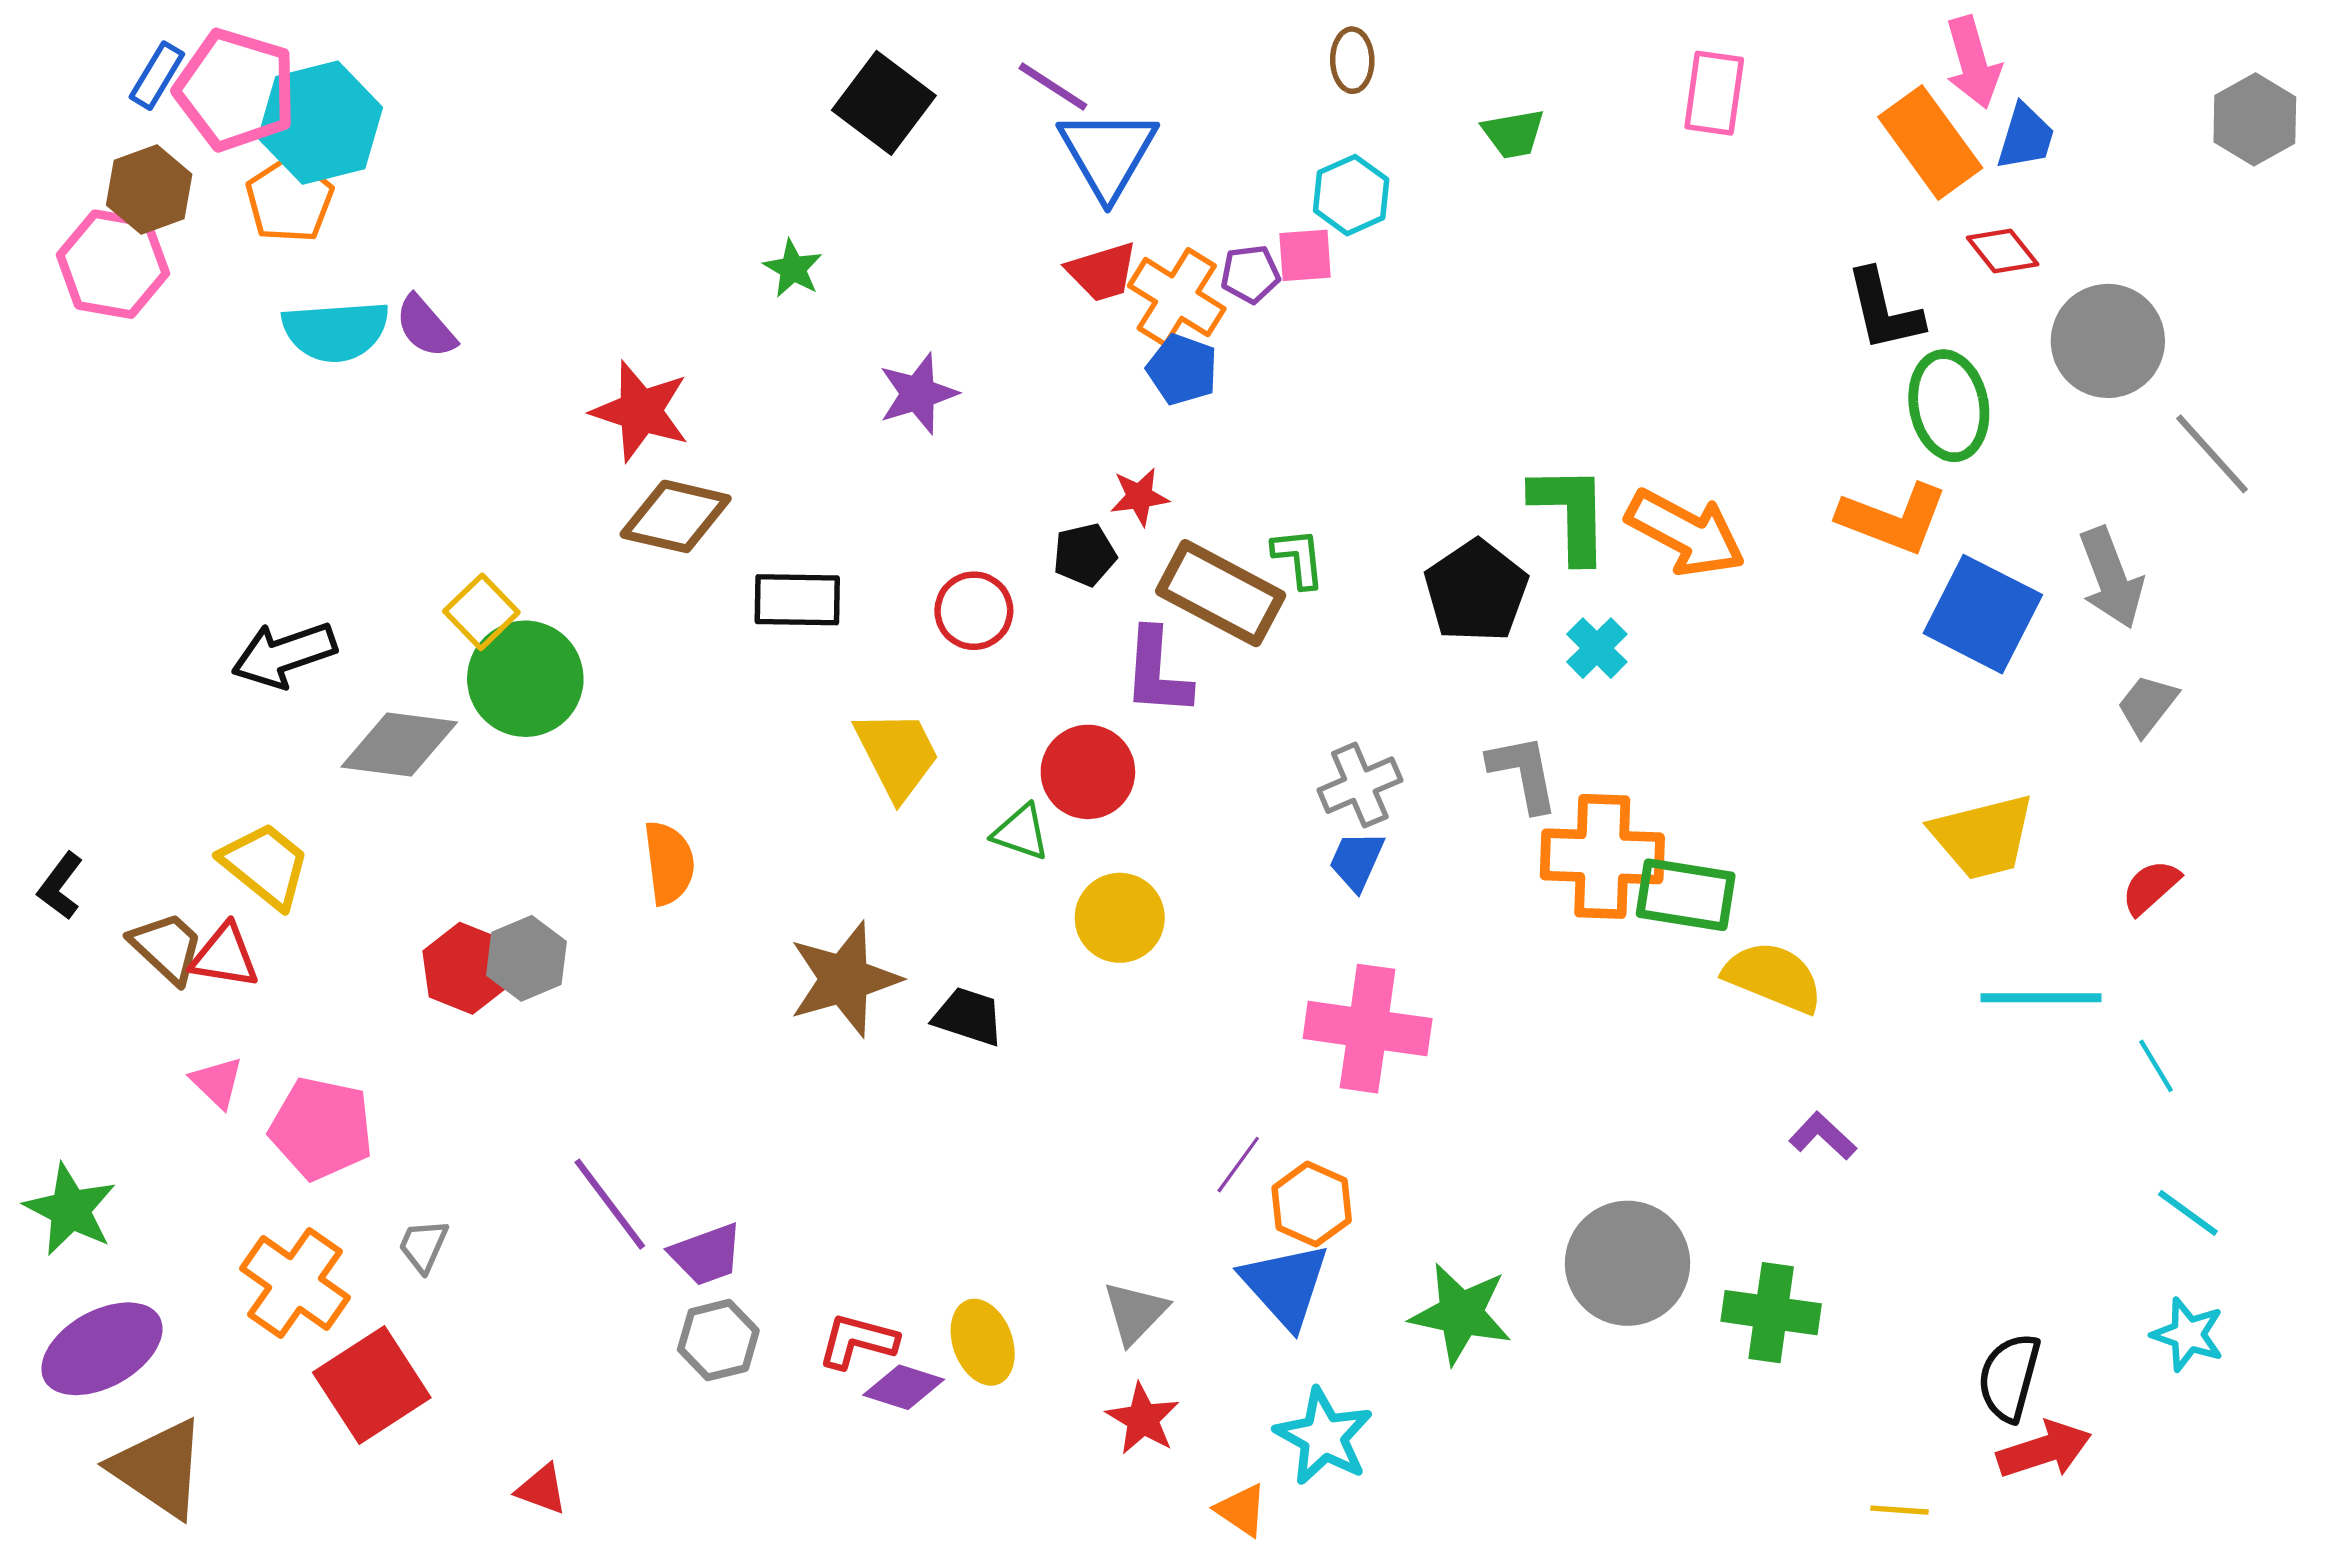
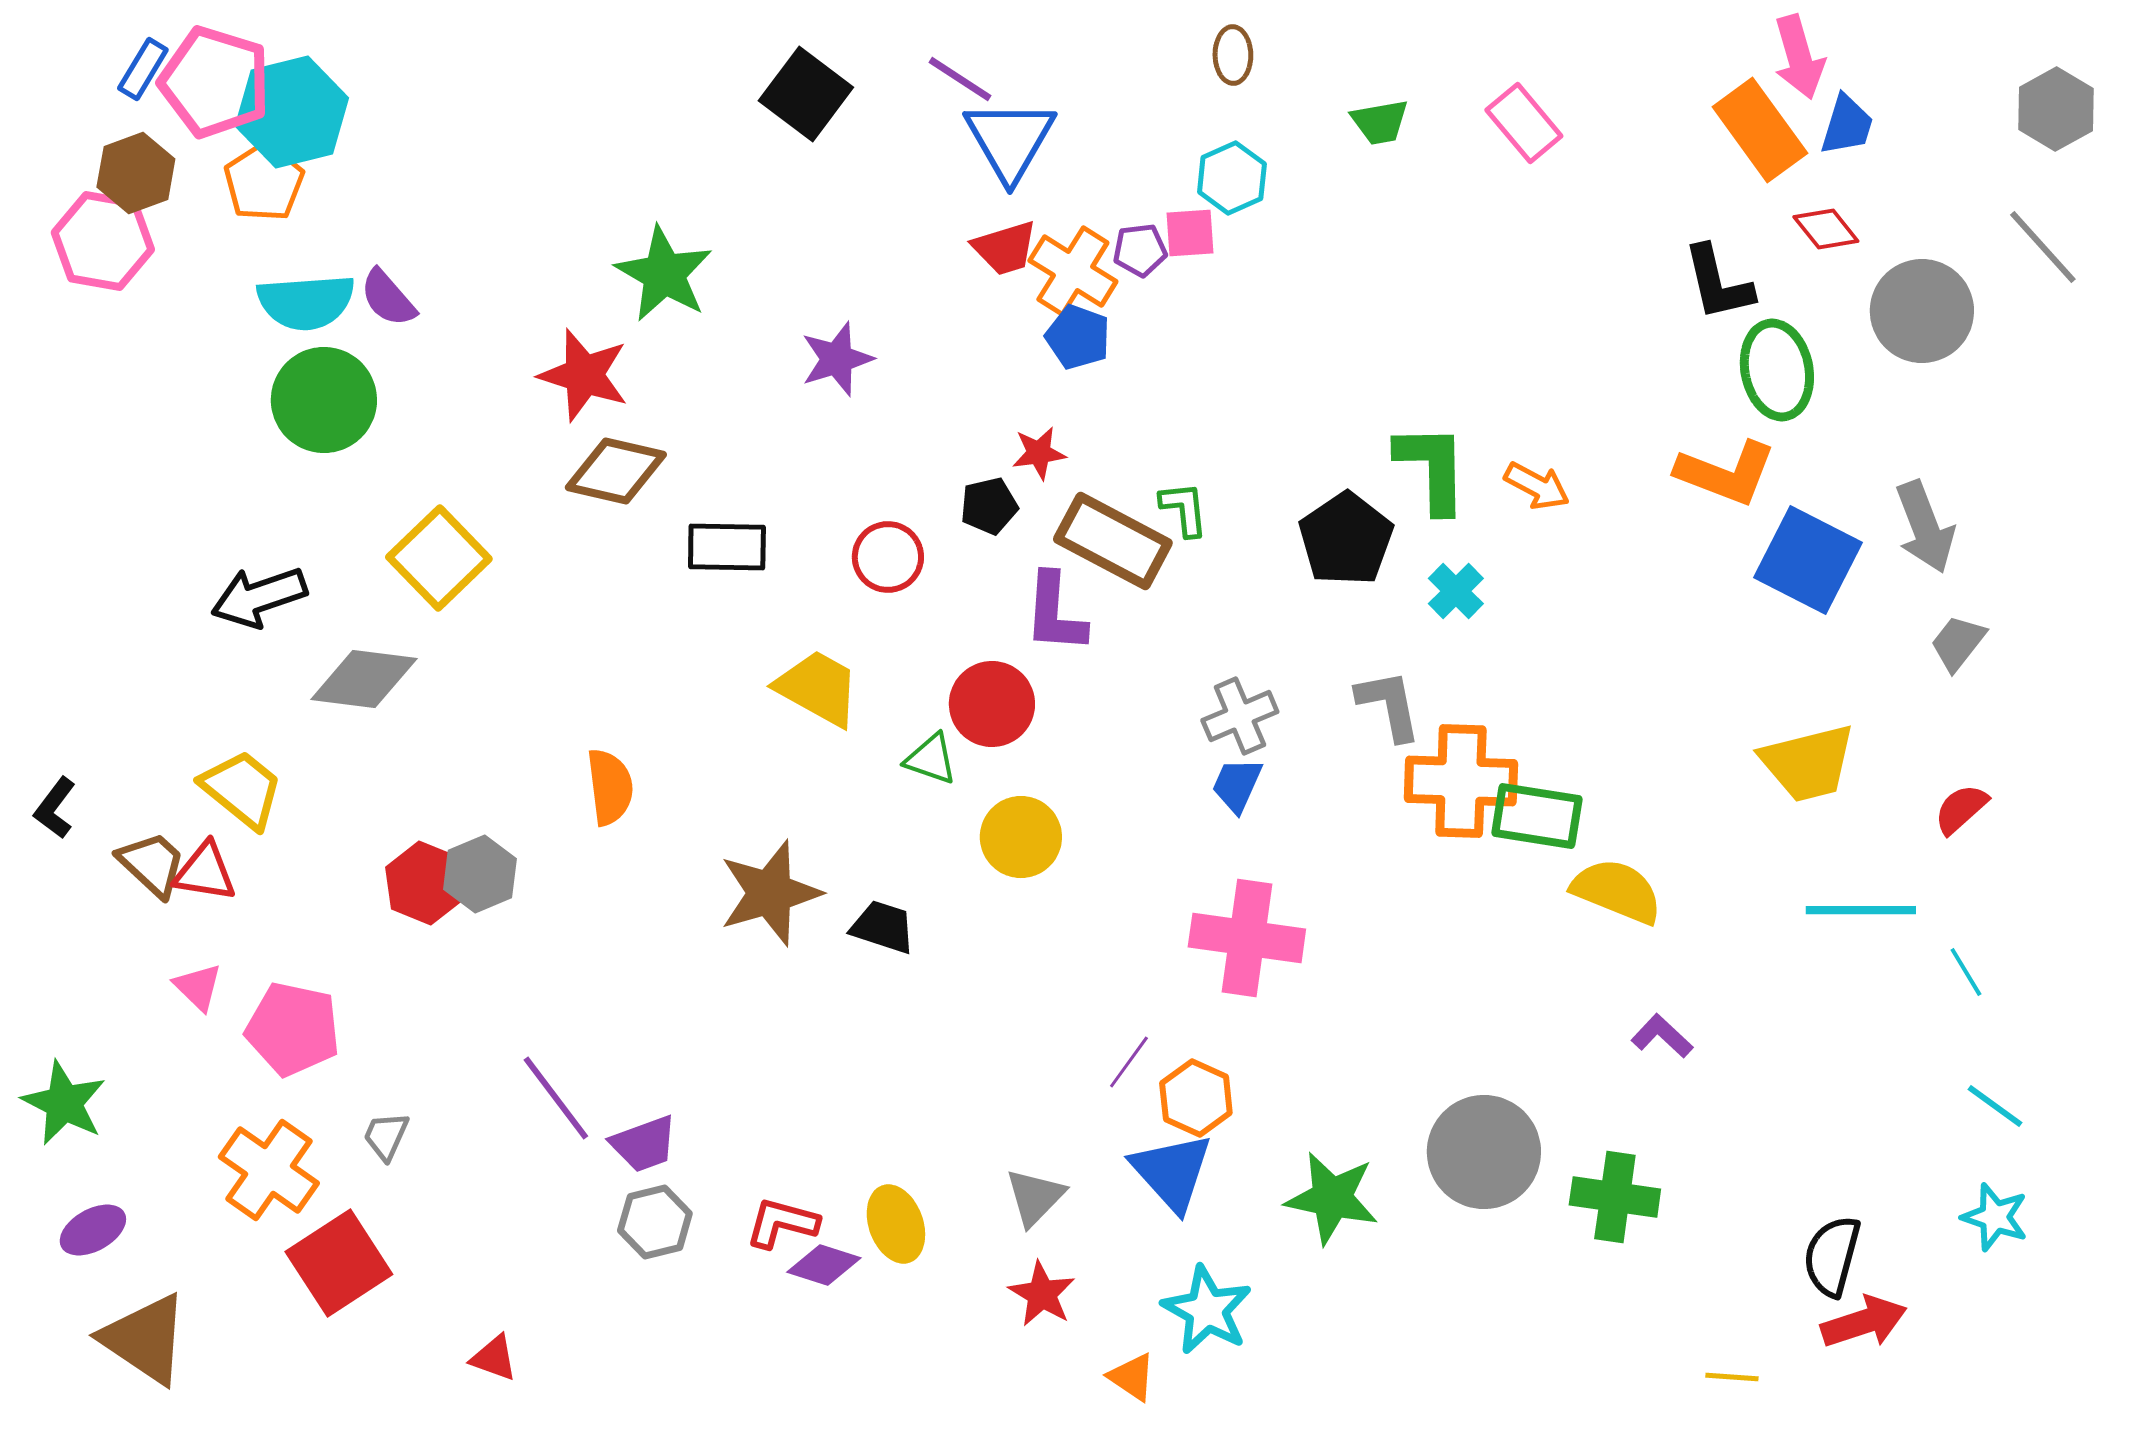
pink rectangle: (1714, 93) -> (1524, 123), moved, turned -48
green star: (793, 269) -> (664, 274), moved, size x1.8
gray line: (2212, 454) -> (2043, 247), moved
orange arrow: (1686, 533) -> (1537, 486), size x0.6
yellow square: (481, 612) -> (439, 558), size x1.5
green circle: (525, 679) -> (324, 400), moved
yellow trapezoid: (897, 754) -> (818, 688), turned -34
purple ellipse: (102, 1349) -> (93, 1230), size x0.6

